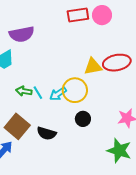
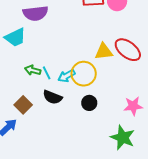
red ellipse: (117, 63) -> (128, 50), turned 44
brown square: (17, 126) -> (23, 105), size x0.7
black semicircle: (46, 133) -> (52, 97), moved

